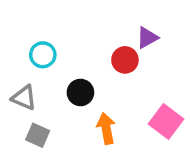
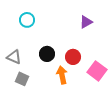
cyan circle: (43, 55) -> (27, 20), moved
red circle: (125, 60) -> (73, 57), moved

